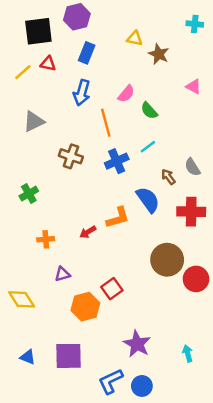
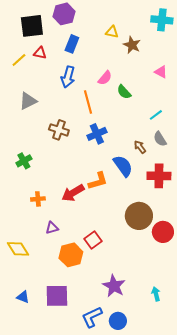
cyan cross: (195, 24) -> (162, 20), size x1.5
cyan line: (148, 147) -> (156, 115), moved
red arrow: (88, 232) -> (73, 193), size x1.6

